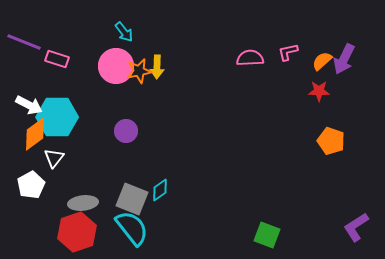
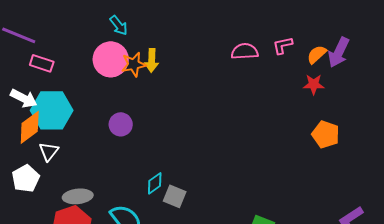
pink rectangle: (57, 59) -> (42, 63), moved
gray square: (132, 199) -> (175, 196), moved, size x0.7

